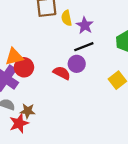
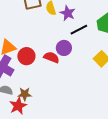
black line: (84, 47) -> (79, 30), moved
red circle: (24, 67) -> (26, 56), moved

